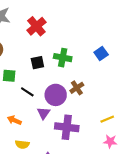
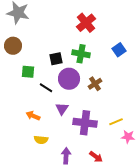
red cross: (36, 26) -> (86, 23), moved
purple circle: (56, 95) -> (69, 79), moved
yellow line: (107, 119) -> (116, 122), moved

